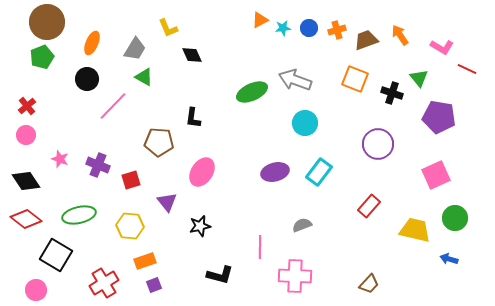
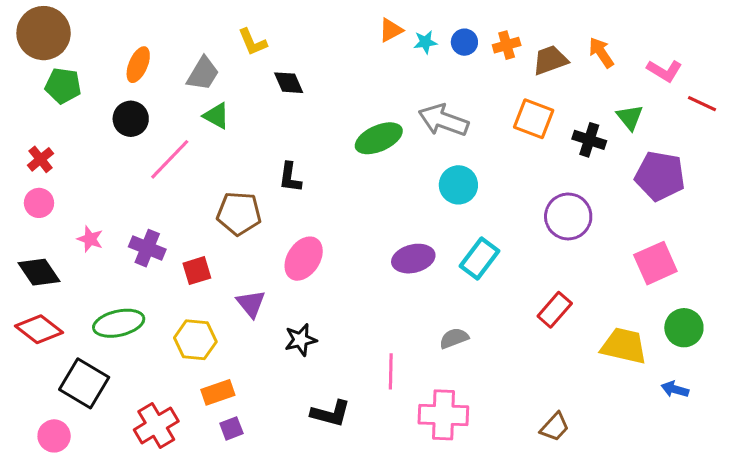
brown circle: (47, 22) -> (44, 33), moved
green pentagon: (42, 57) -> (63, 86), turned 30

